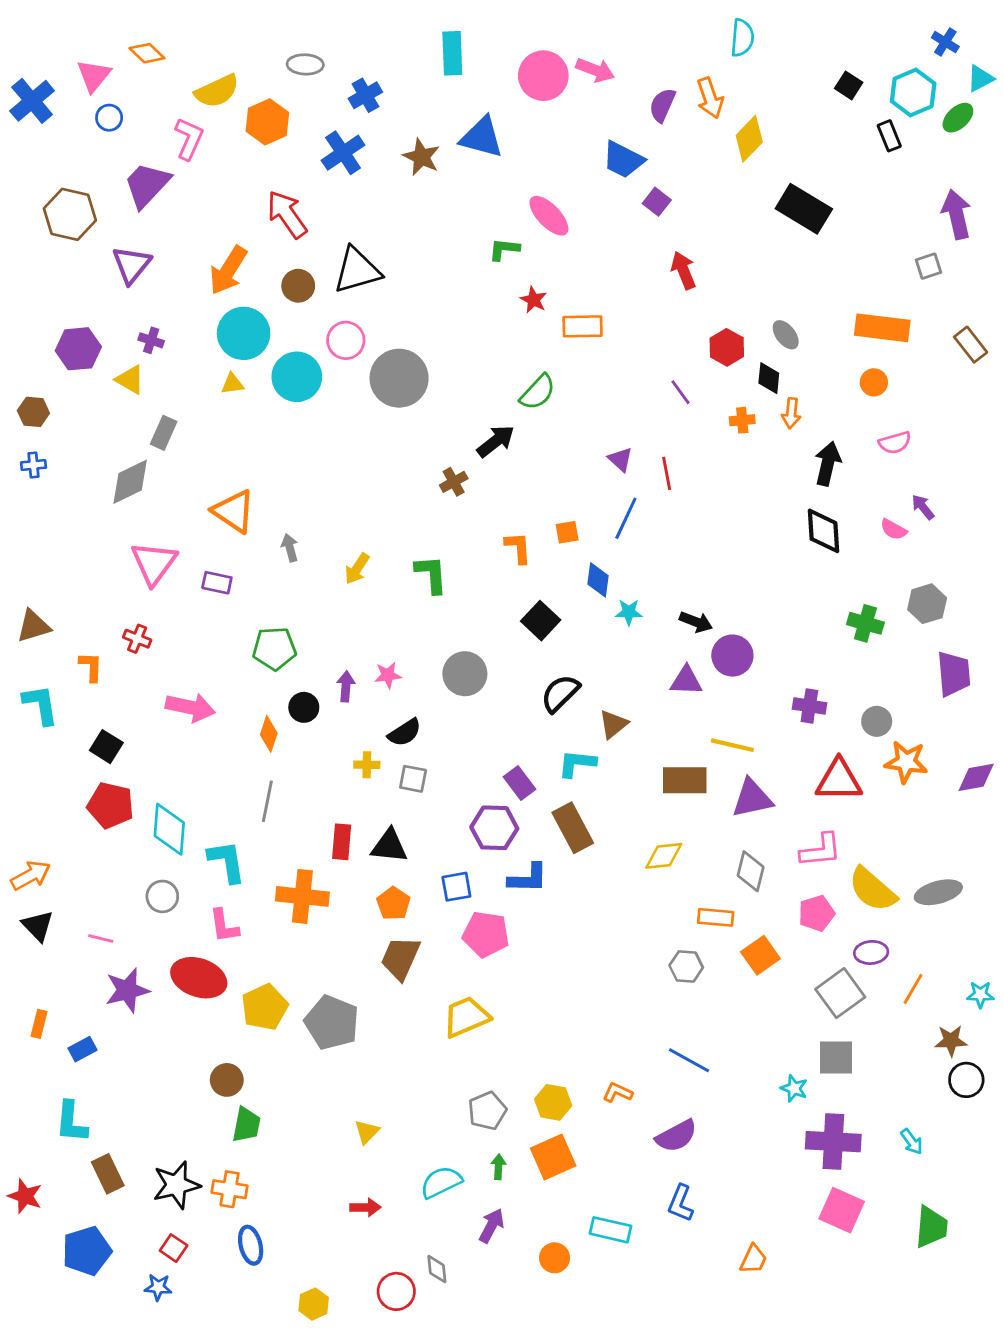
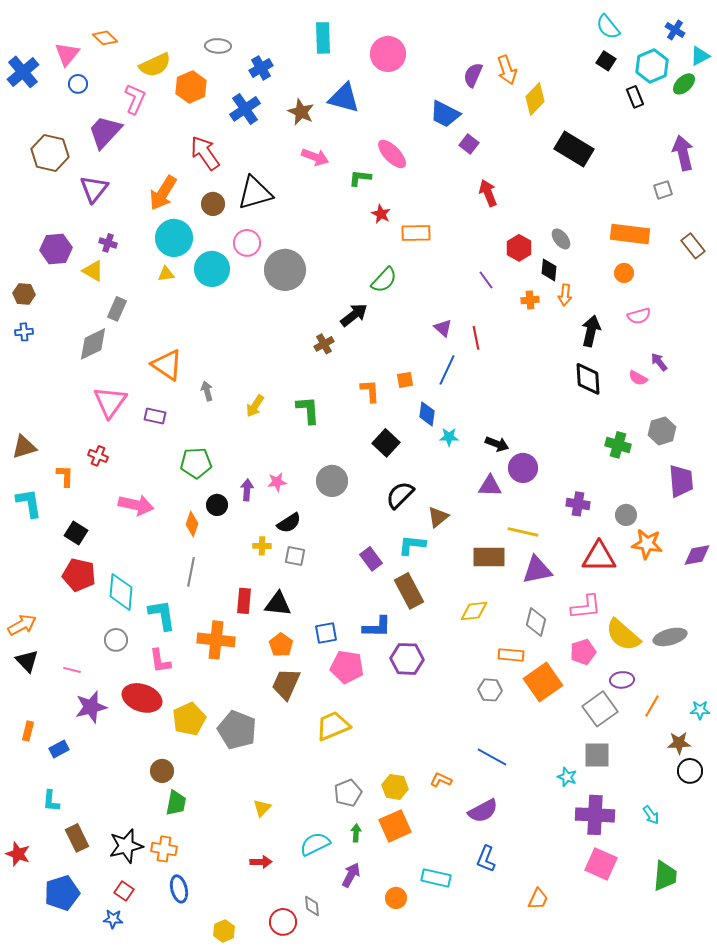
cyan semicircle: (742, 38) -> (608, 27), moved, turned 136
pink arrow: (595, 70) -> (315, 157), moved
purple hexagon: (494, 828) -> (407, 659), moved
orange square: (760, 955) -> (543, 682), size x1.4
cyan L-shape: (71, 1122) -> (51, 801), size x0.7

